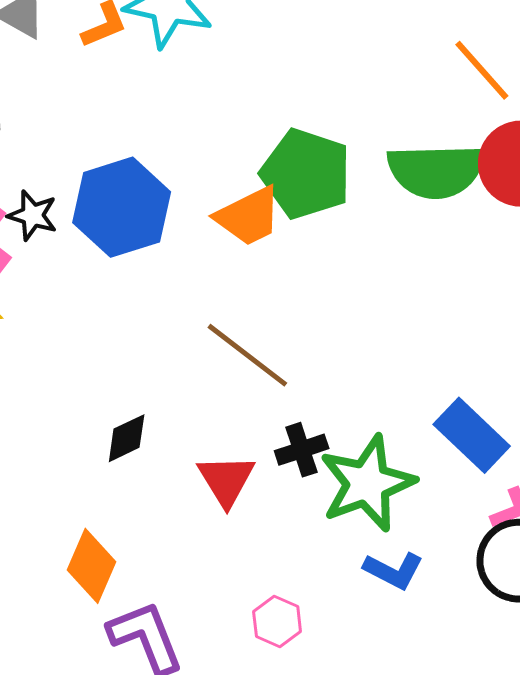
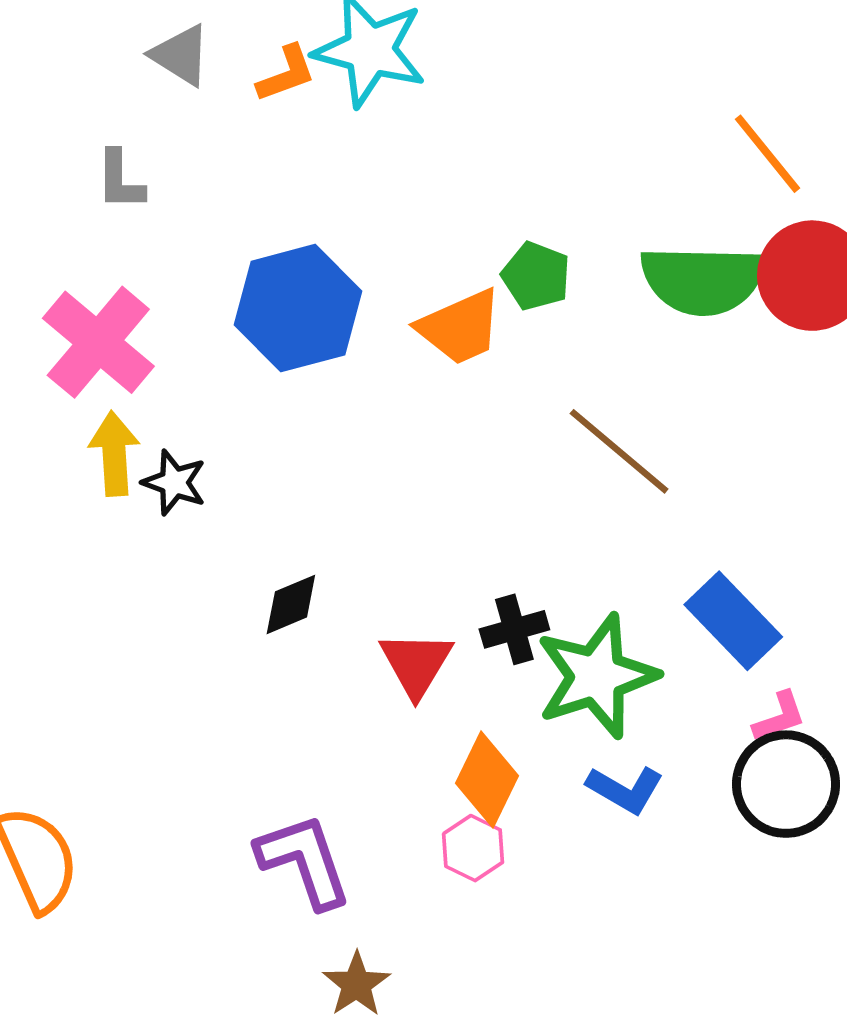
green pentagon: (306, 174) -> (536, 276), size x0.6
black star: (33, 215) -> (174, 482), moved
brown line: (247, 355) -> (619, 451), moved
orange diamond: (91, 566) -> (487, 779), moved

